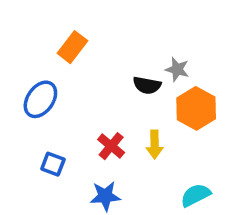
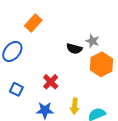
yellow arrow: (155, 145) -> (75, 106), moved

